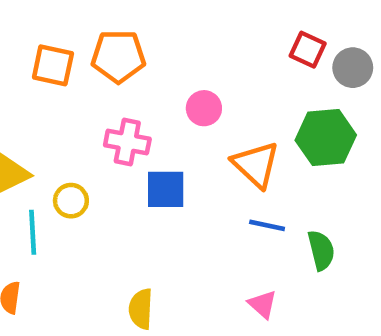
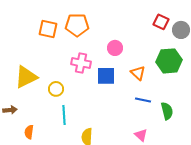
orange triangle: (256, 165) -> (138, 73), size x0.7
blue square: (166, 189) -> (106, 76), moved
cyan line: (33, 232) -> (64, 115), moved

